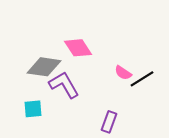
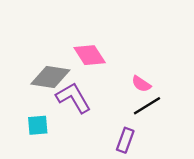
black line: (142, 79) -> (147, 106), moved

